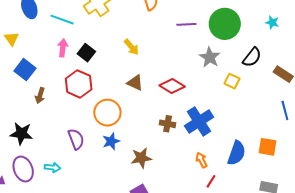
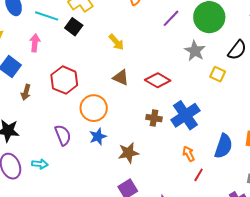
purple line: (186, 24) -> (171, 18), turned -42
pink arrow: (63, 48) -> (35, 43), moved
black square: (86, 53) -> (74, 27), moved

